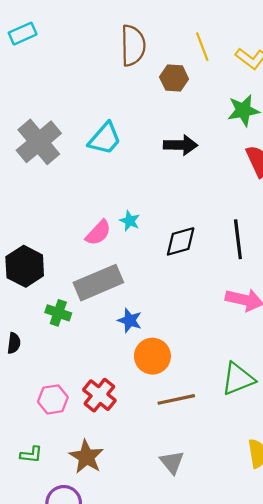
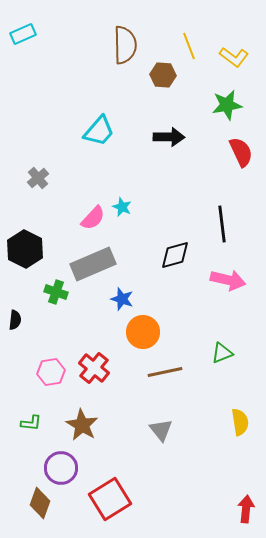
gray cross: (39, 142) -> (38, 178), moved, size x0.5
black diamond: (181, 241) -> (175, 255), moved
green triangle: (238, 379) -> (222, 353), size x0.7

